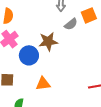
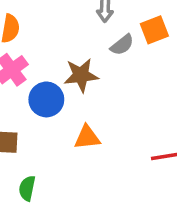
orange triangle: (43, 84) -> (87, 137), moved

